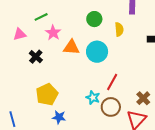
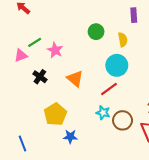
green line: (41, 17) -> (35, 42), moved
orange triangle: (71, 47) -> (75, 79), moved, turned 42
cyan circle: (97, 52) -> (117, 65), moved
red line: (112, 82) -> (109, 89), moved, turned 30

